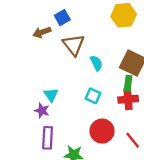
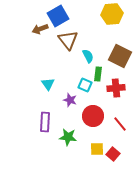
blue square: (62, 18) -> (58, 16), size x1.5
green rectangle: (128, 83) -> (98, 74), moved
purple star: (42, 111) -> (70, 100), moved

